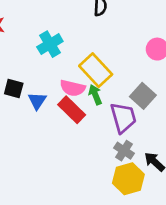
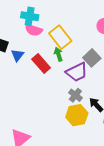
cyan cross: (50, 44) -> (30, 16), turned 36
pink semicircle: (73, 88) -> (34, 30), moved
purple trapezoid: (123, 118) -> (77, 72), turned 75

